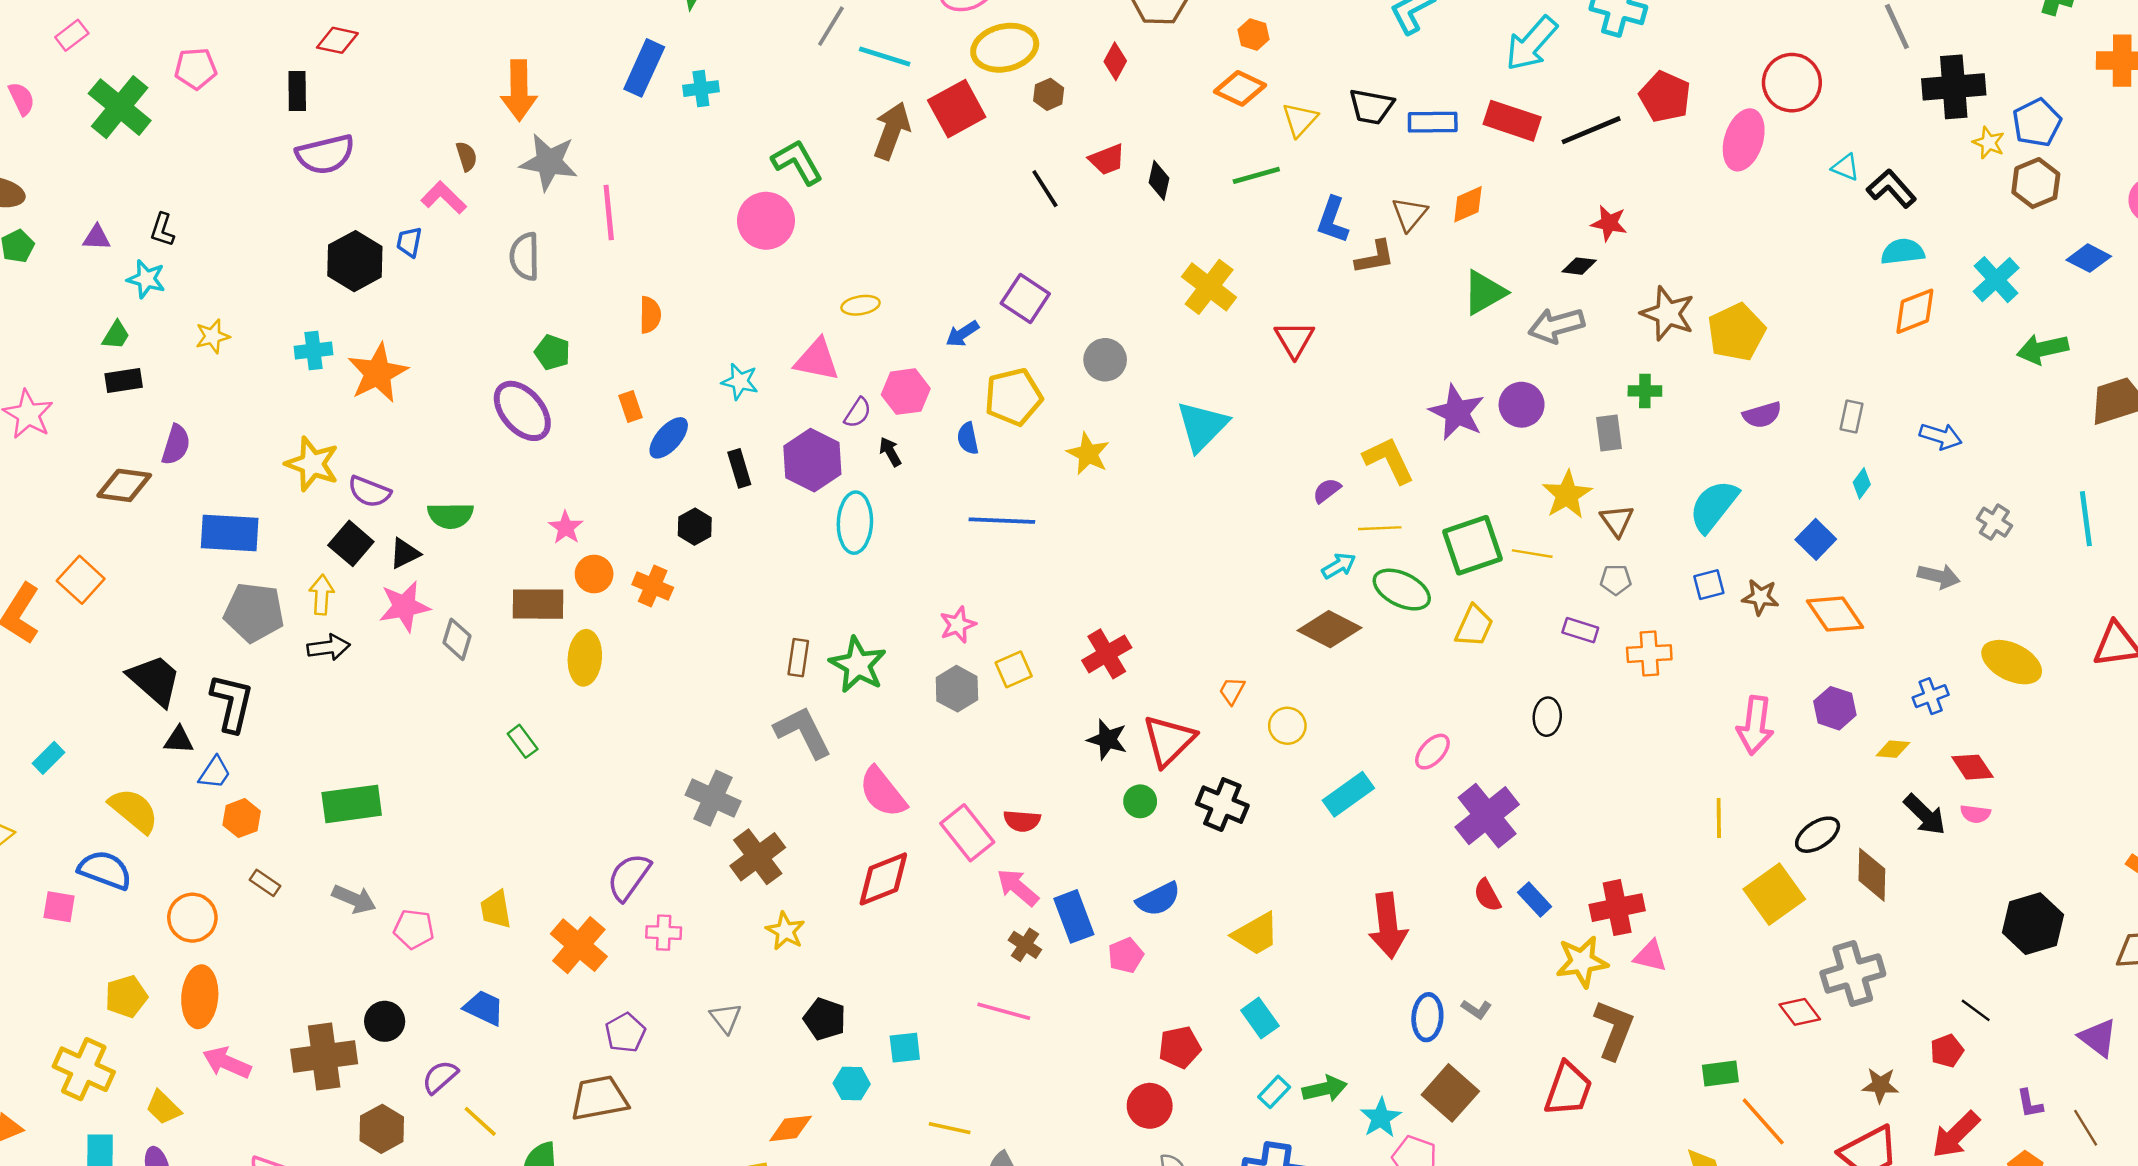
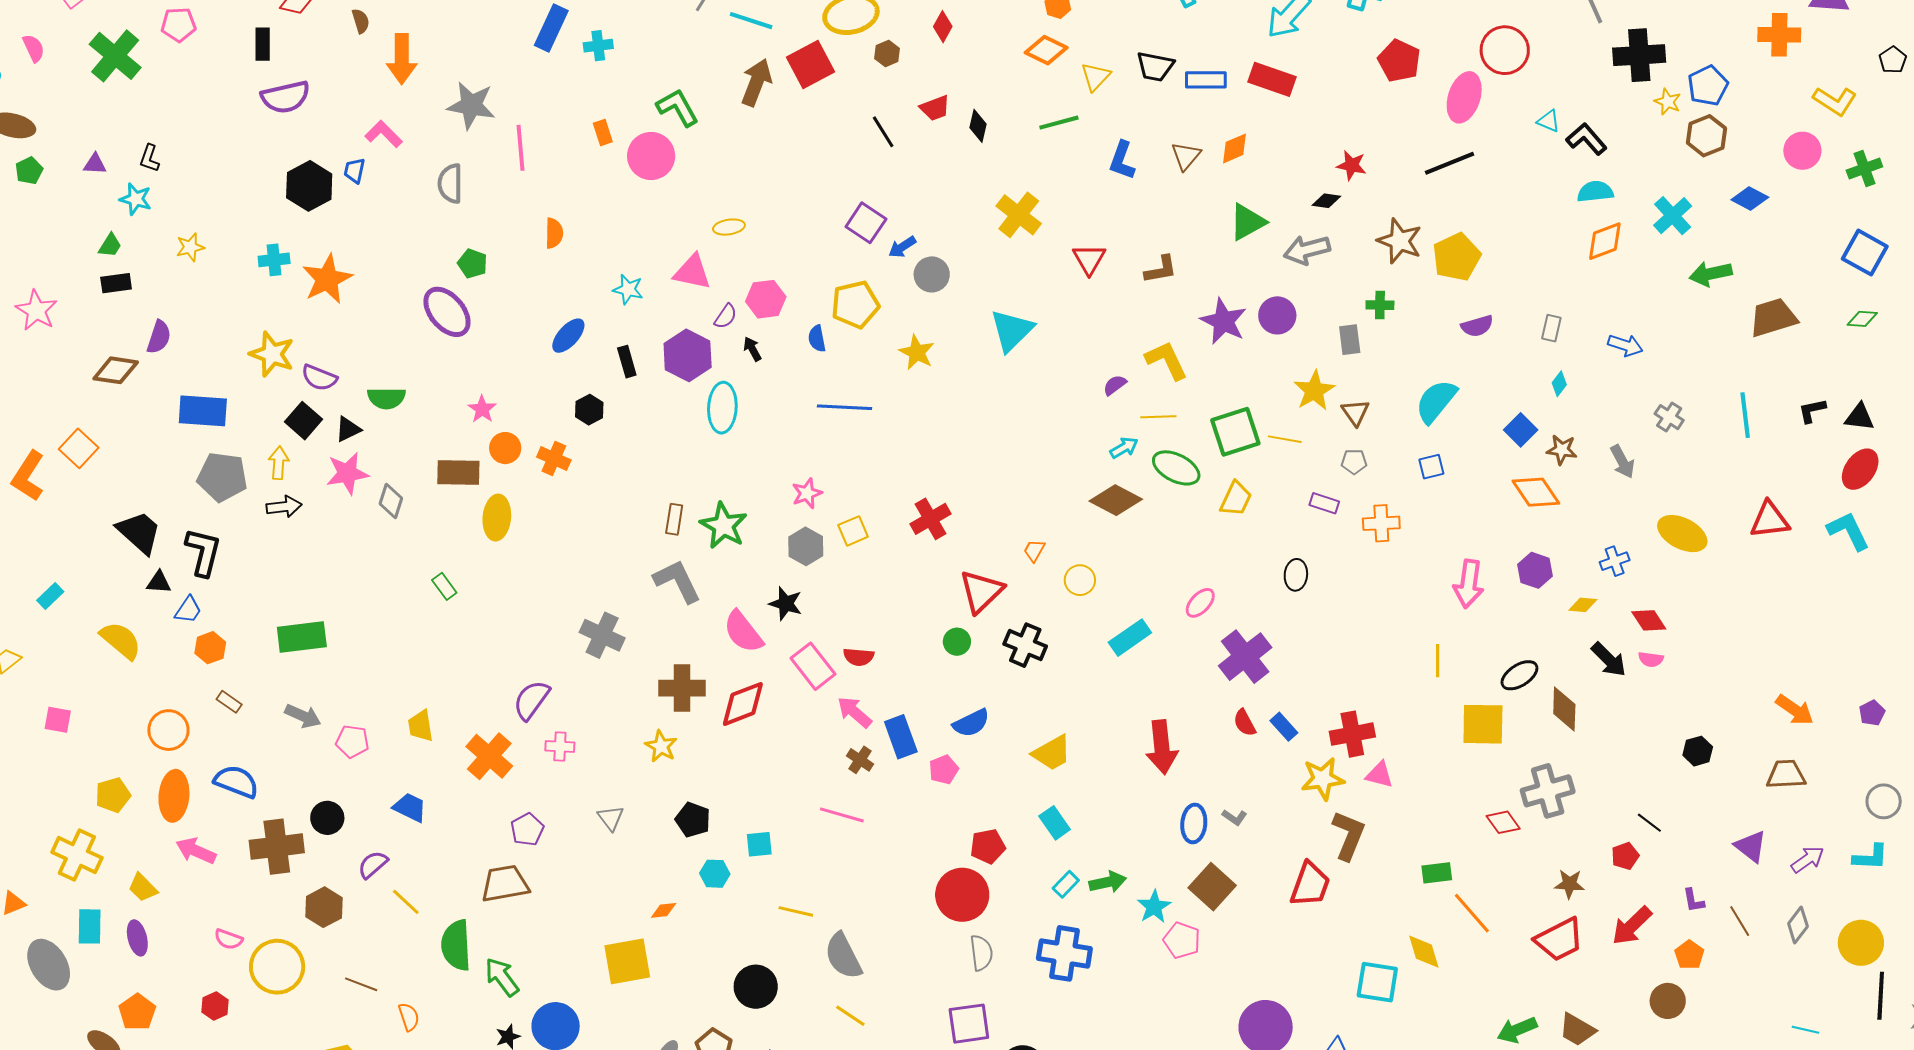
orange arrow: (519, 90) -> (402, 59), moved
black line: (1591, 130) -> (1450, 163), moved
brown semicircle: (466, 156) -> (361, 21), moved
brown L-shape: (1375, 257) -> (1161, 269), moved
blue arrow: (962, 334) -> (902, 247), moved
orange rectangle: (631, 407) -> (603, 132), moved
gray arrow: (1939, 576) -> (1622, 462), turned 48
brown star: (1760, 597) -> (1562, 450), moved
black star: (1107, 739) -> (786, 604), moved
brown cross: (758, 857) -> (682, 688), moved, turned 36
blue semicircle: (105, 870) -> (236, 782), moved
yellow square: (1774, 894) -> (1483, 724), turned 36
black hexagon: (2033, 924) -> (1698, 751), size x0.6
red circle: (1150, 1106) -> (962, 895), size x1.4
orange diamond: (791, 1128) -> (664, 910), size x0.7

